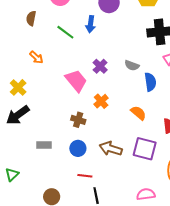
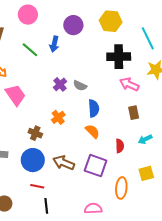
gray semicircle: (132, 65) -> (80, 86), moved
pink trapezoid: (76, 81) -> (15, 95), moved
blue semicircle: (150, 82) -> (94, 108), moved
blue circle: (78, 148) -> (33, 160), size x1.5

